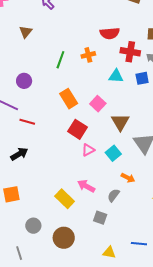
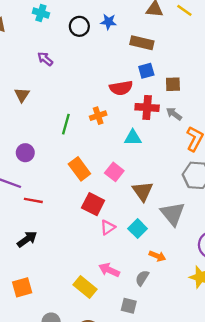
blue square: (142, 78) -> (146, 71), moved

